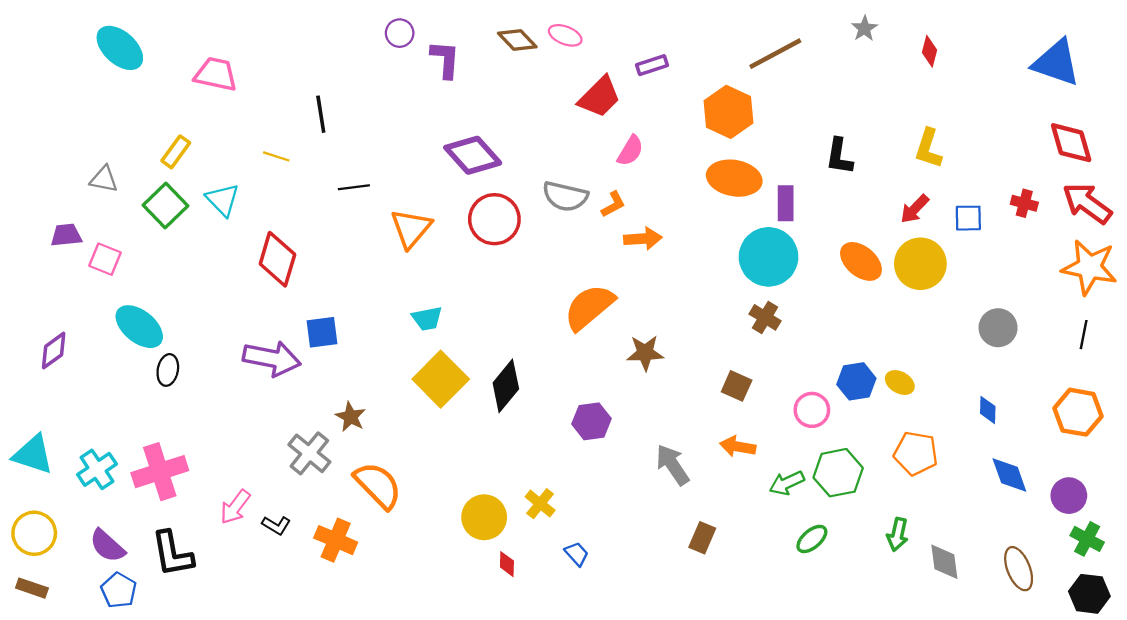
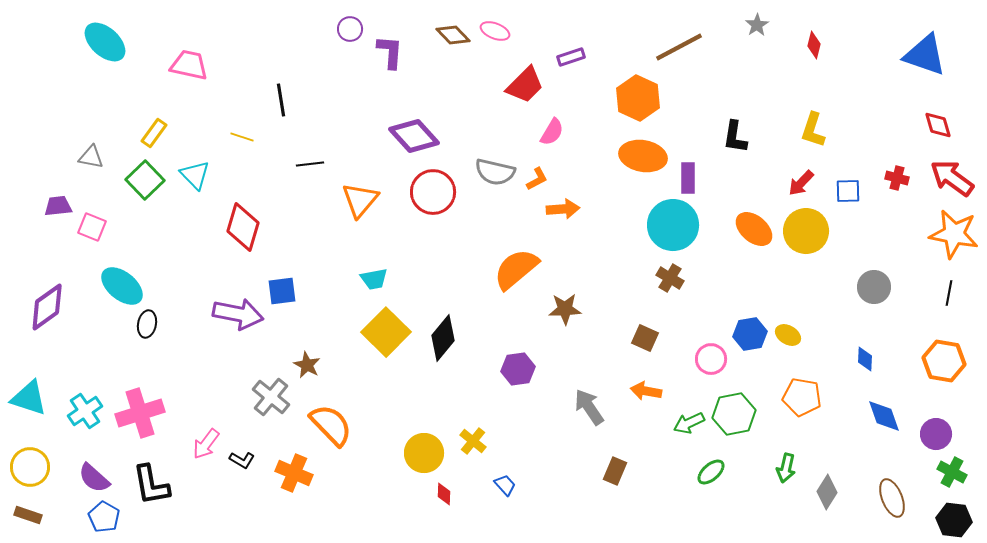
red diamond: (1071, 143) -> (938, 125), size x0.7
purple diamond: (54, 351) -> (47, 307), size x1.4
gray diamond: (944, 562) -> (827, 492), turned 40

